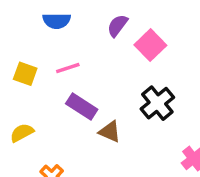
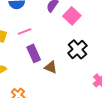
purple rectangle: (82, 107) -> (34, 53), turned 36

